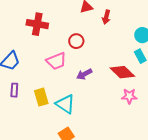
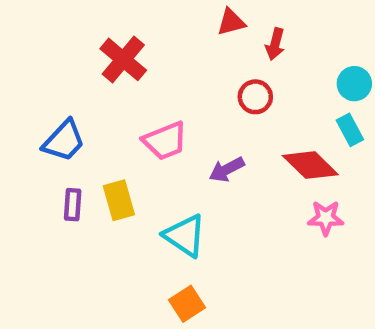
red cross: (37, 24) -> (123, 59), turned 30
red circle: (76, 41) -> (255, 97), moved
yellow rectangle: (41, 97) -> (119, 200), moved

